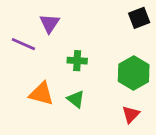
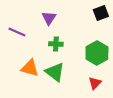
purple triangle: (50, 23) -> (49, 18), moved
green triangle: (76, 99) -> (55, 72), size x1.5

